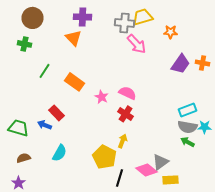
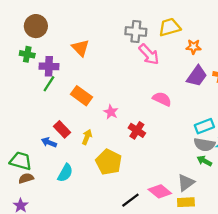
purple cross: (82, 17) -> (49, 66), moved
yellow trapezoid: (142, 17) -> (170, 27), moved
orange star: (170, 32) -> (194, 47), moved
pink semicircle: (128, 93) -> (162, 99), moved
green trapezoid: (18, 128) -> (21, 161), moved
yellow arrow: (122, 141) -> (87, 137), moved
yellow pentagon: (104, 157) -> (109, 162), moved
gray triangle: (160, 162) -> (186, 183), moved
black line: (120, 178) -> (130, 200), turned 36

